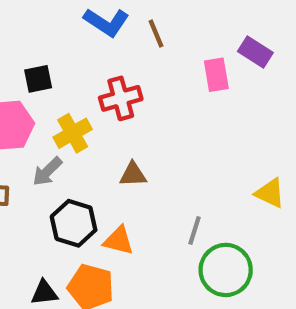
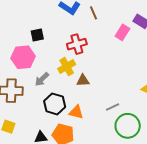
pink rectangle: (216, 75) -> (122, 32), turned 42
yellow cross: (73, 133) -> (67, 67), moved
gray line: (195, 230) -> (113, 107), turned 48

